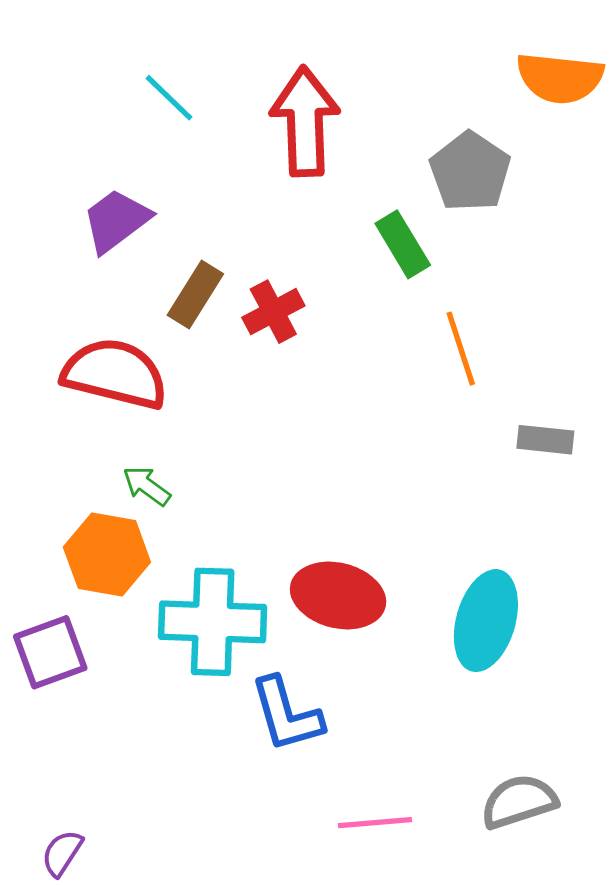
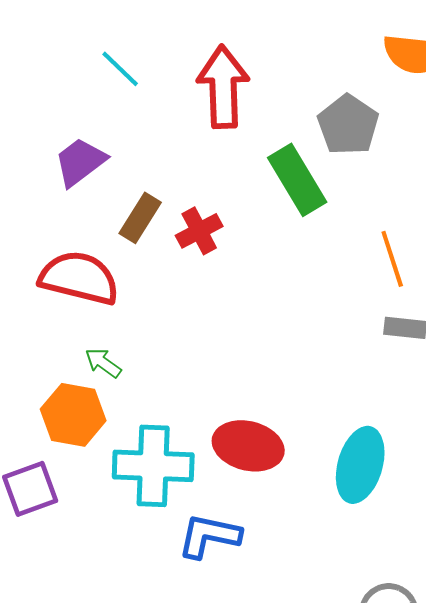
green rectangle: (403, 244) -> (297, 180), size x1.4
orange line: (461, 349) -> (392, 259), moved
blue L-shape: (287, 714) -> (209, 536), turned 118

